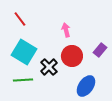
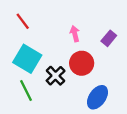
purple rectangle: (100, 50) -> (109, 38), moved
green line: (23, 80) -> (26, 90), turned 66

